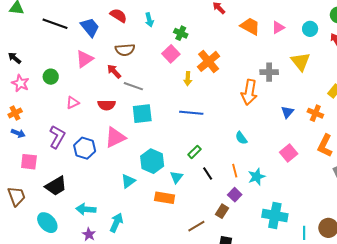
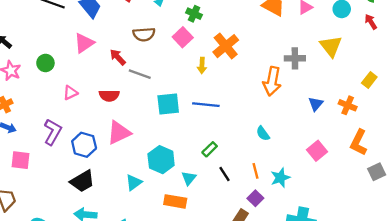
brown semicircle: (125, 50) -> (144, 34), moved
cyan square: (142, 114) -> (168, 104), moved
black trapezoid: (56, 186) -> (82, 181), moved

